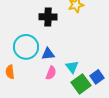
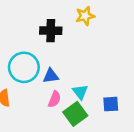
blue square: (97, 77) -> (111, 104), turned 32
green square: (81, 84) -> (75, 114), moved

